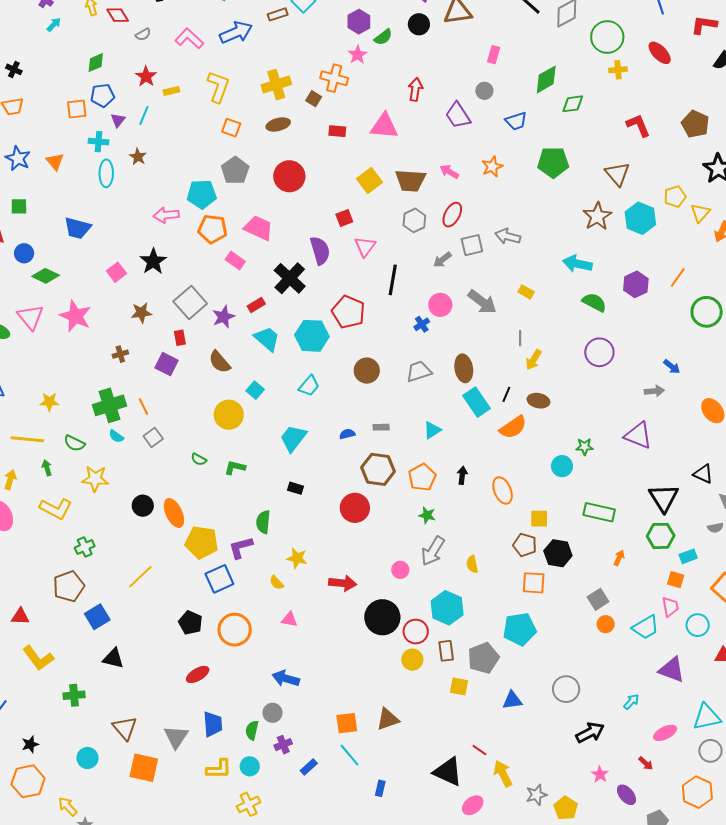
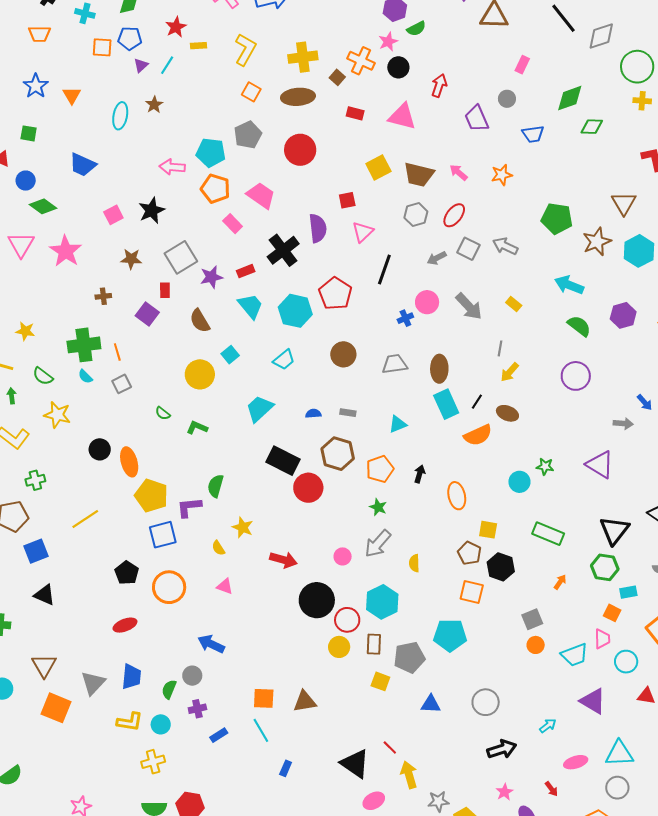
black circle: (419, 24) -> (398, 67), moved
brown ellipse: (278, 124) -> (298, 97), size x1.4
cyan cross: (99, 142) -> (85, 13), moved
green pentagon: (553, 162) -> (557, 218), moved
gray square: (472, 245) -> (468, 249), turned 30
black rectangle: (295, 488) -> (283, 461), moved, size x2.0

